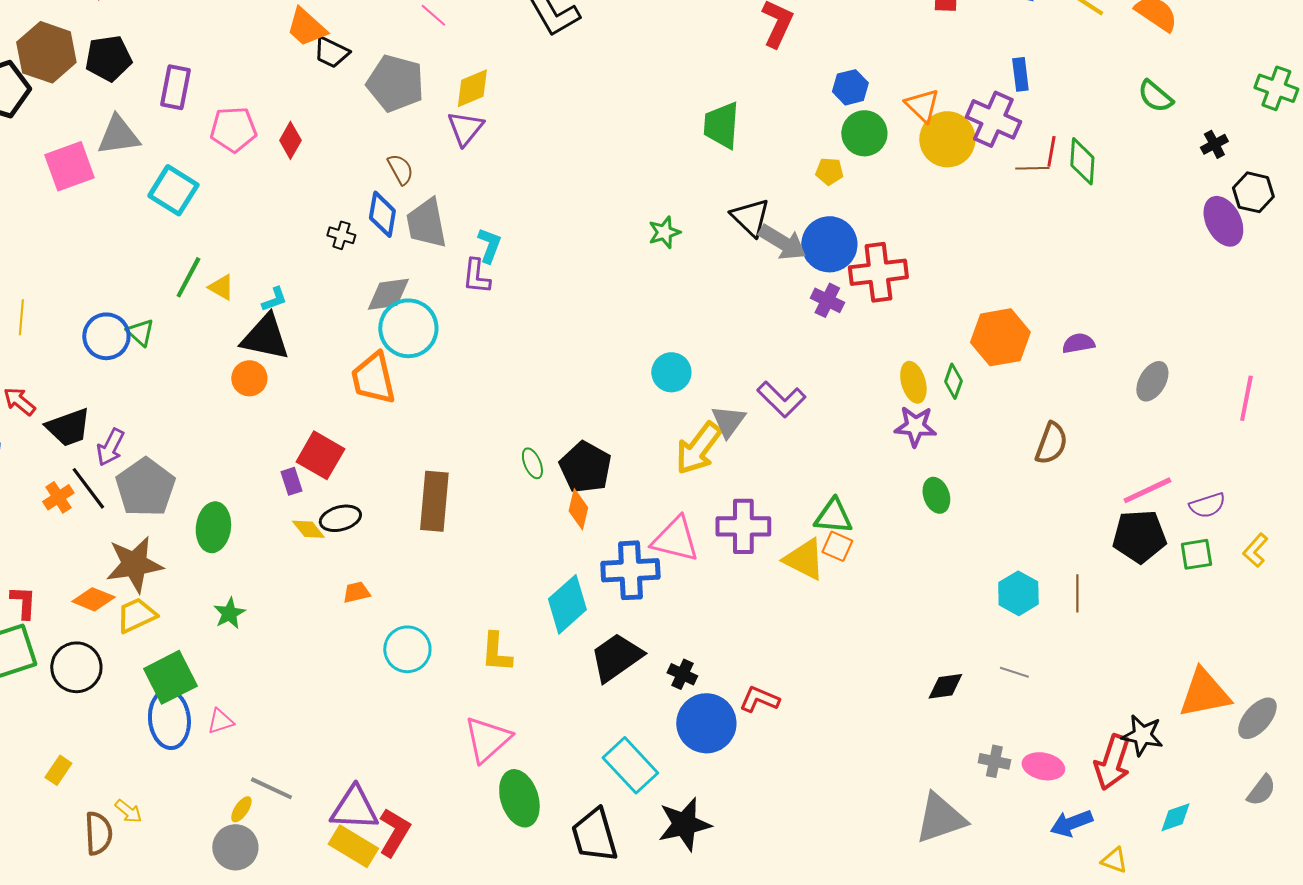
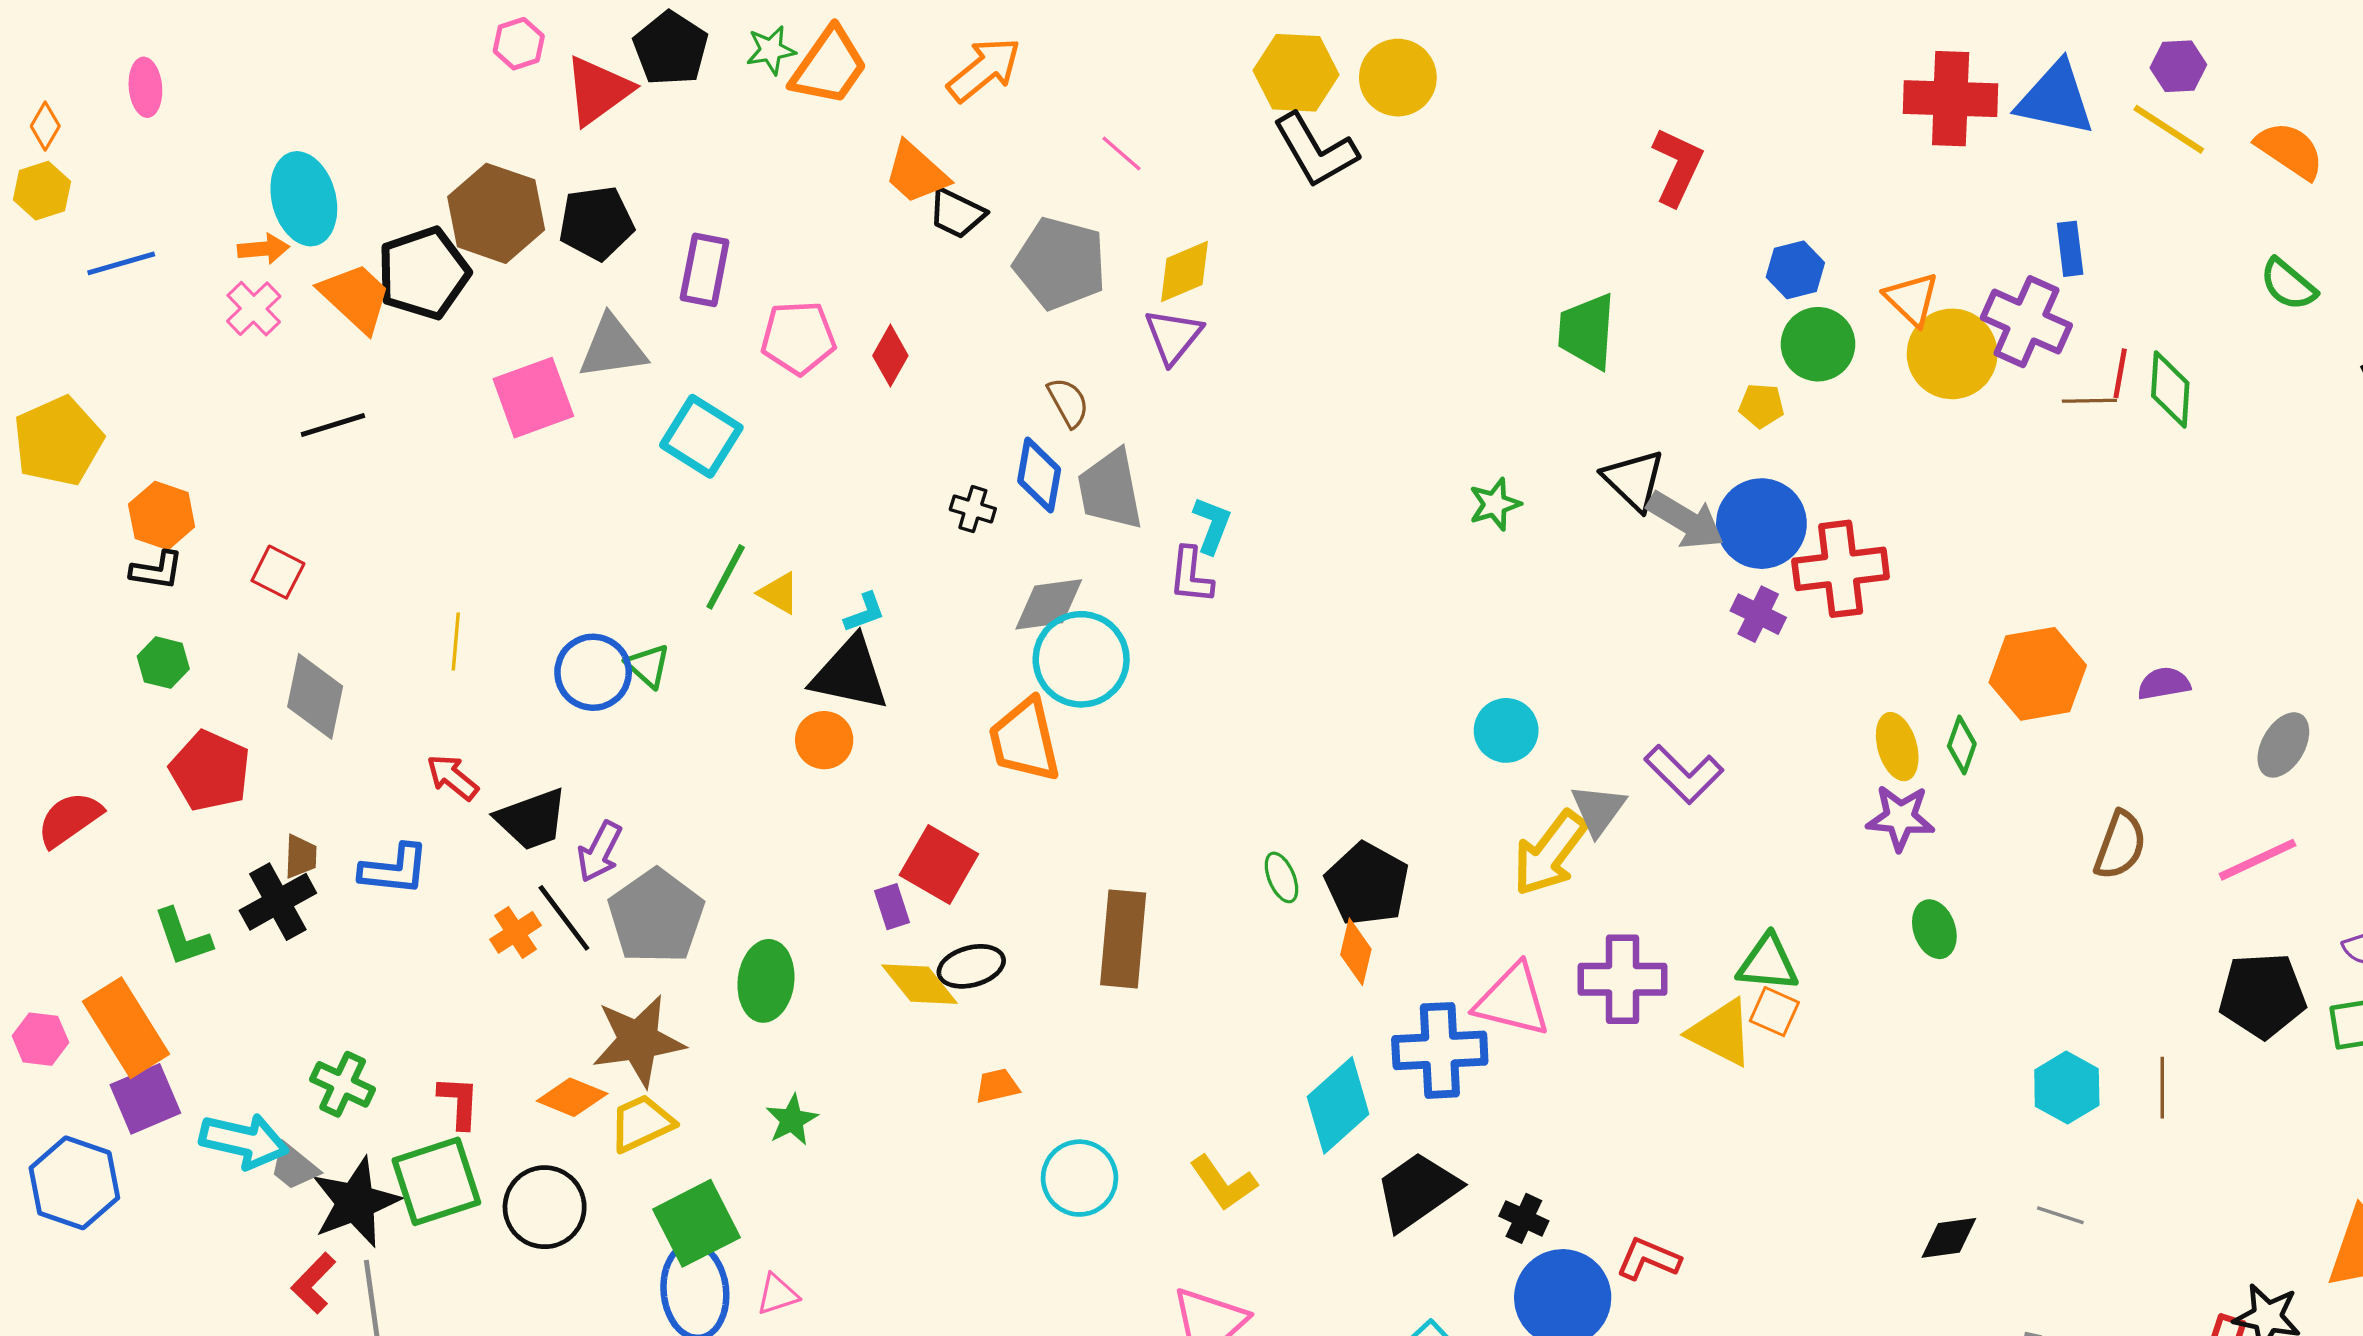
pink line: (1147, 490) -> (2258, 860), moved
yellow diamond: (308, 529) -> (919, 984), size x1.4
yellow L-shape: (496, 652) -> (1223, 1183), turned -39

